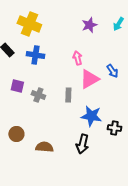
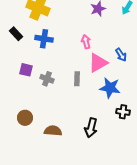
blue star: (91, 116) -> (110, 88), moved

